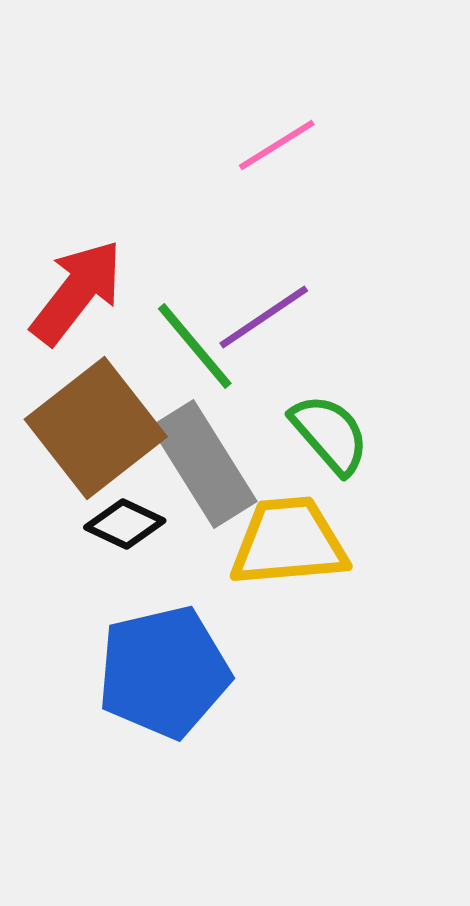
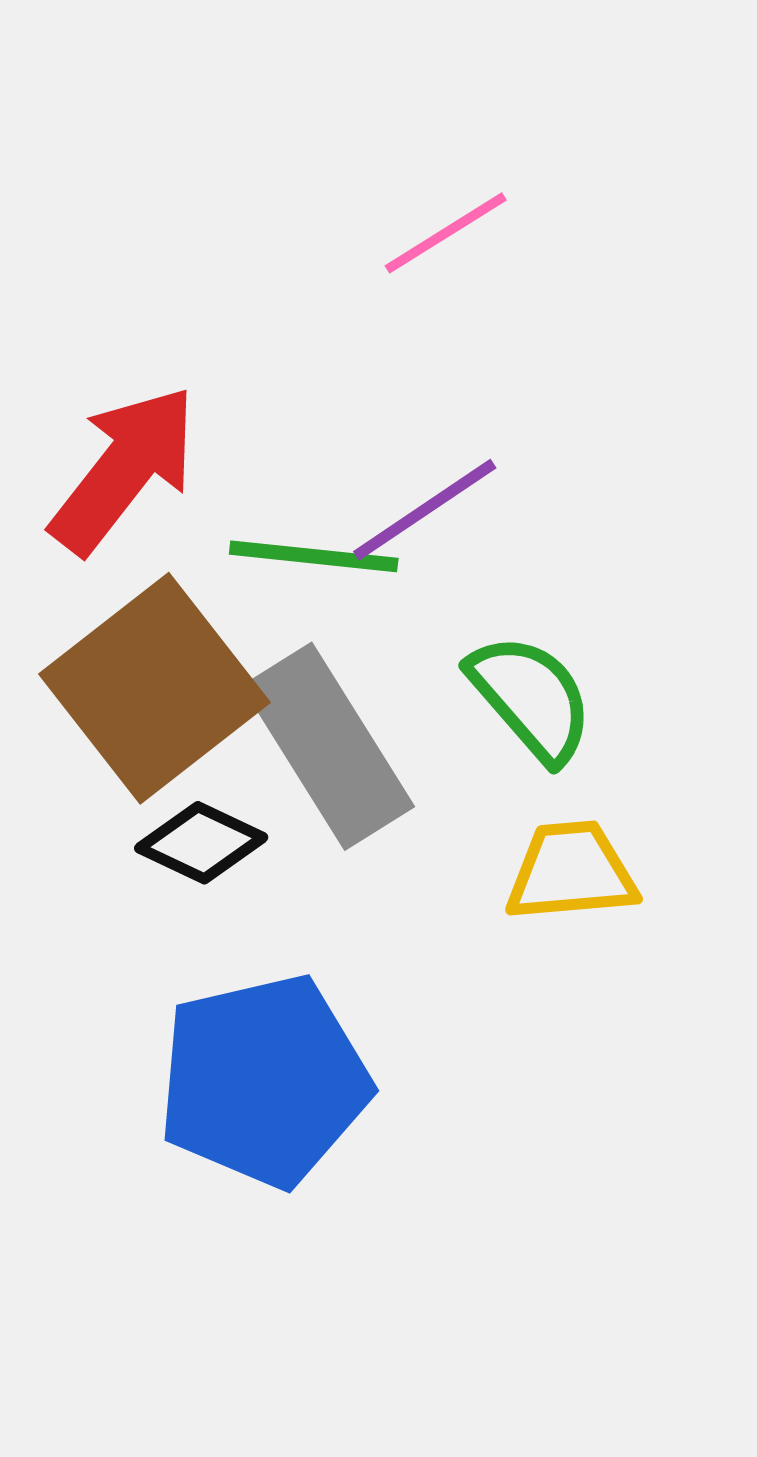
green line: (195, 346) -> (314, 556), turned -44
yellow trapezoid: (289, 542) -> (571, 872), moved, size x0.7

